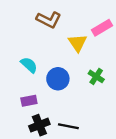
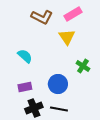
pink rectangle: (102, 28) -> (73, 14), moved
blue circle: (58, 79) -> (58, 84), moved

